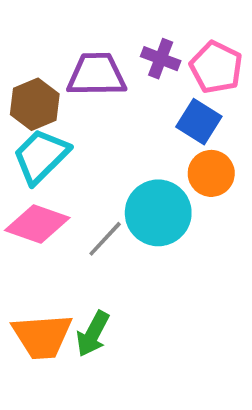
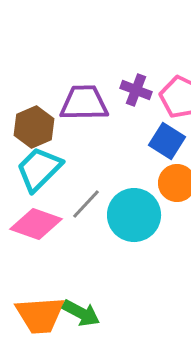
gray line: (105, 239) -> (86, 204), moved
green arrow: (93, 334) -> (81, 313), turned -90

